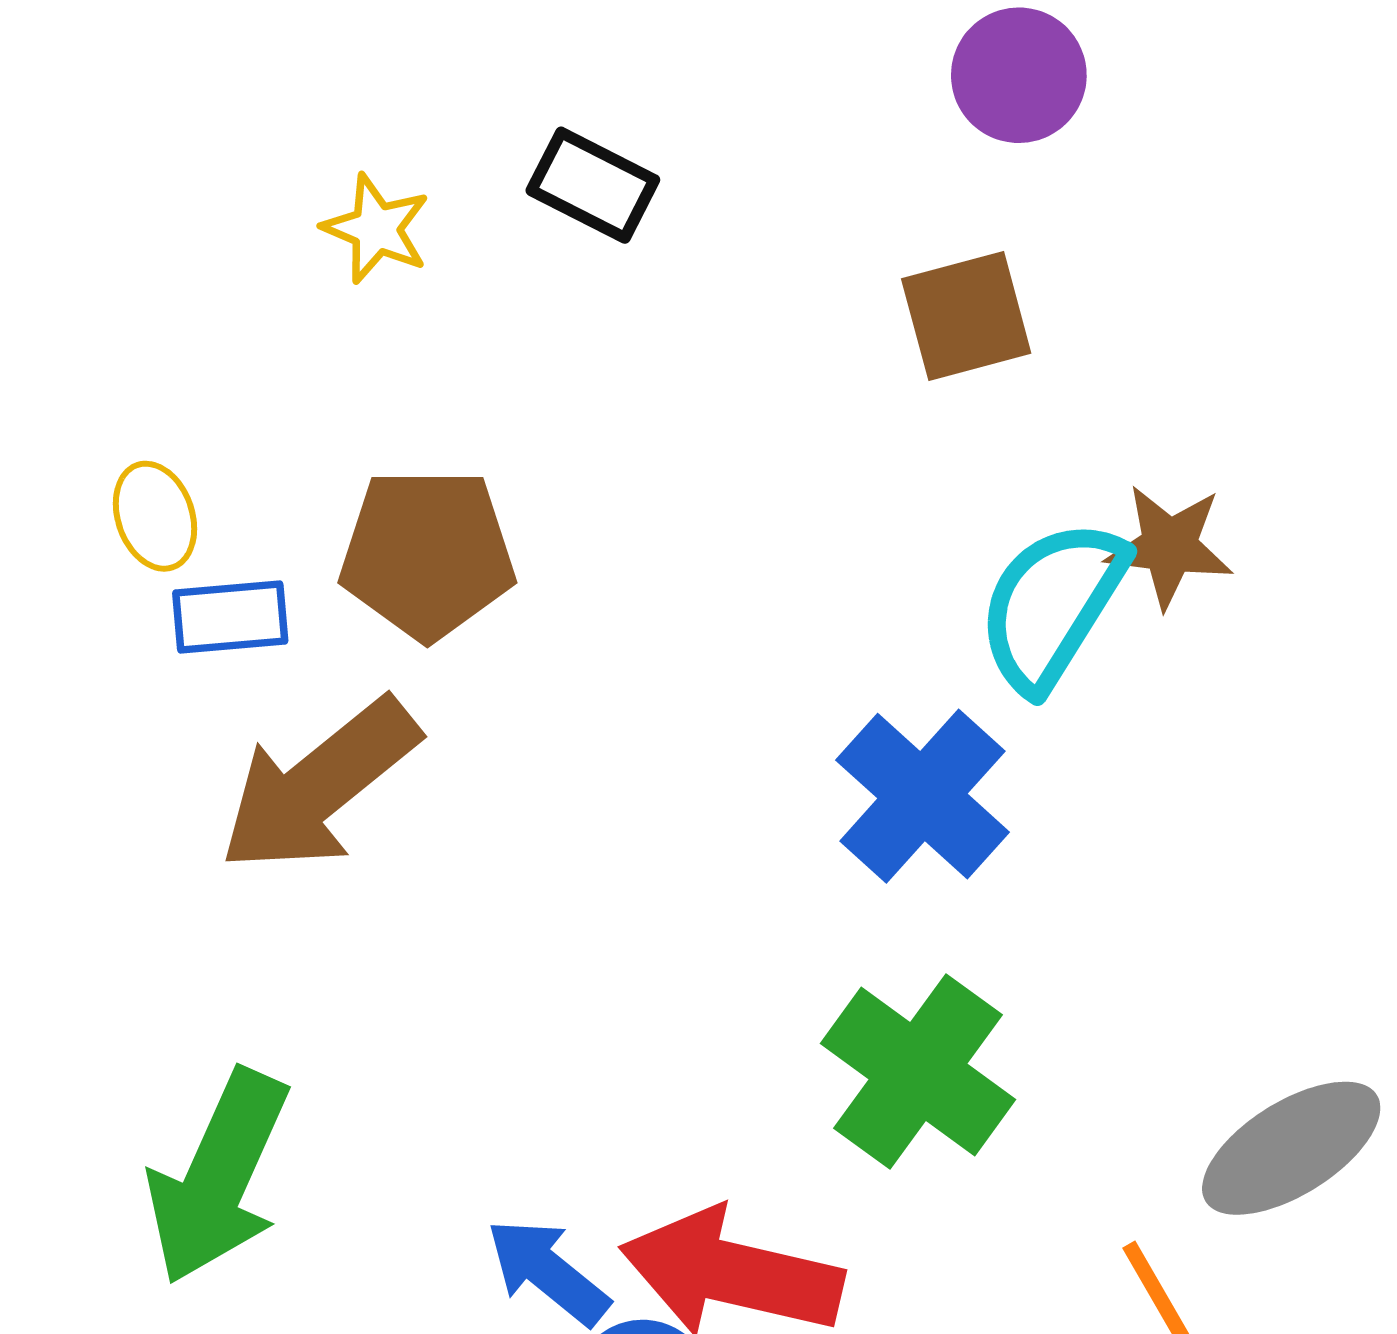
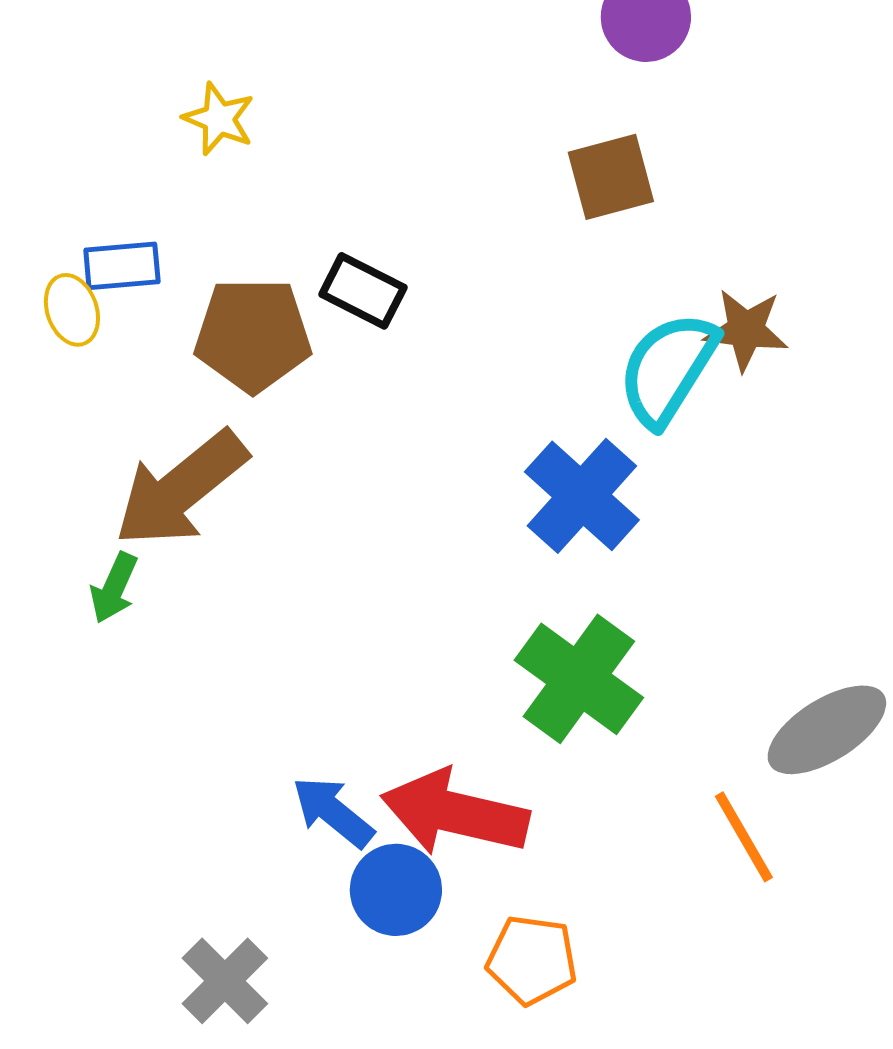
black rectangle: (593, 185) -> (363, 291), moved
blue rectangle: (230, 617) -> (122, 266), moved
green arrow: (218, 1177) -> (114, 588), moved, size x0.5

